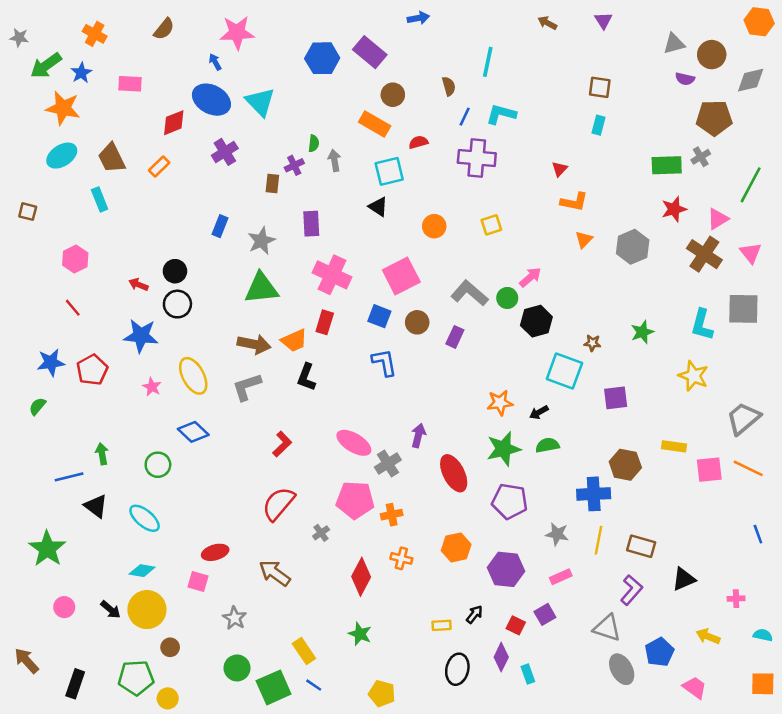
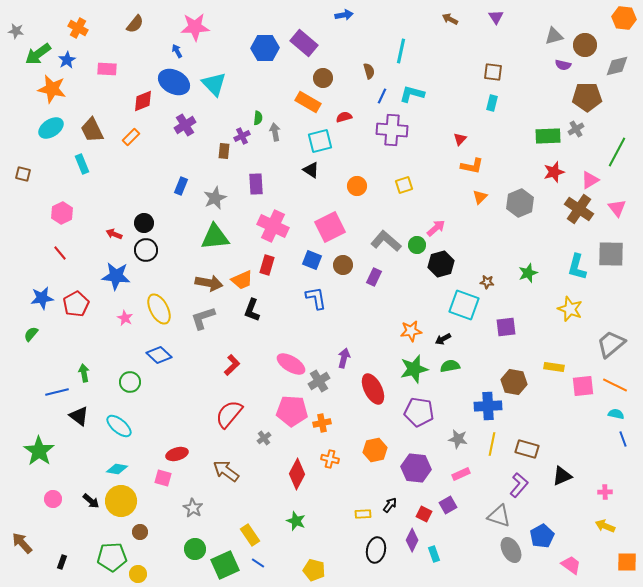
cyan semicircle: (763, 635) -> (616, 414), moved
yellow arrow: (708, 636) -> (605, 526), moved
black rectangle: (75, 684) -> (62, 562), size x0.6

